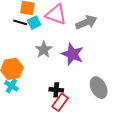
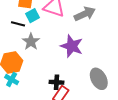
black line: (20, 22) -> (18, 24), moved
gray star: (44, 50) -> (31, 42), moved

